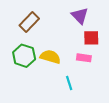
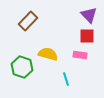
purple triangle: (80, 16) -> (89, 15), moved
green hexagon: (24, 56) -> (22, 67), moved

